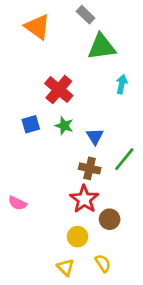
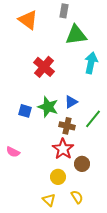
gray rectangle: (86, 15) -> (64, 11), turned 56
cyan arrow: (122, 84) -> (91, 63), size x1.5
blue square: (31, 124) -> (25, 111), moved, turned 32
green star: (64, 126) -> (48, 107), moved, size x1.5
blue triangle: (95, 136) -> (71, 102), turned 32

